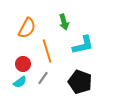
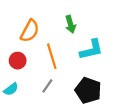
red circle: (23, 64) -> (18, 61), moved
cyan semicircle: (20, 82) -> (11, 89), moved

